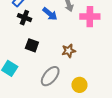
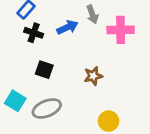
blue arrow: (50, 14) -> (67, 27), turned -63
gray ellipse: (50, 76) -> (47, 109), moved, turned 30

